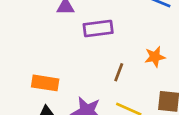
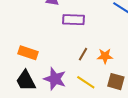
orange star: (155, 57) -> (105, 56), moved

